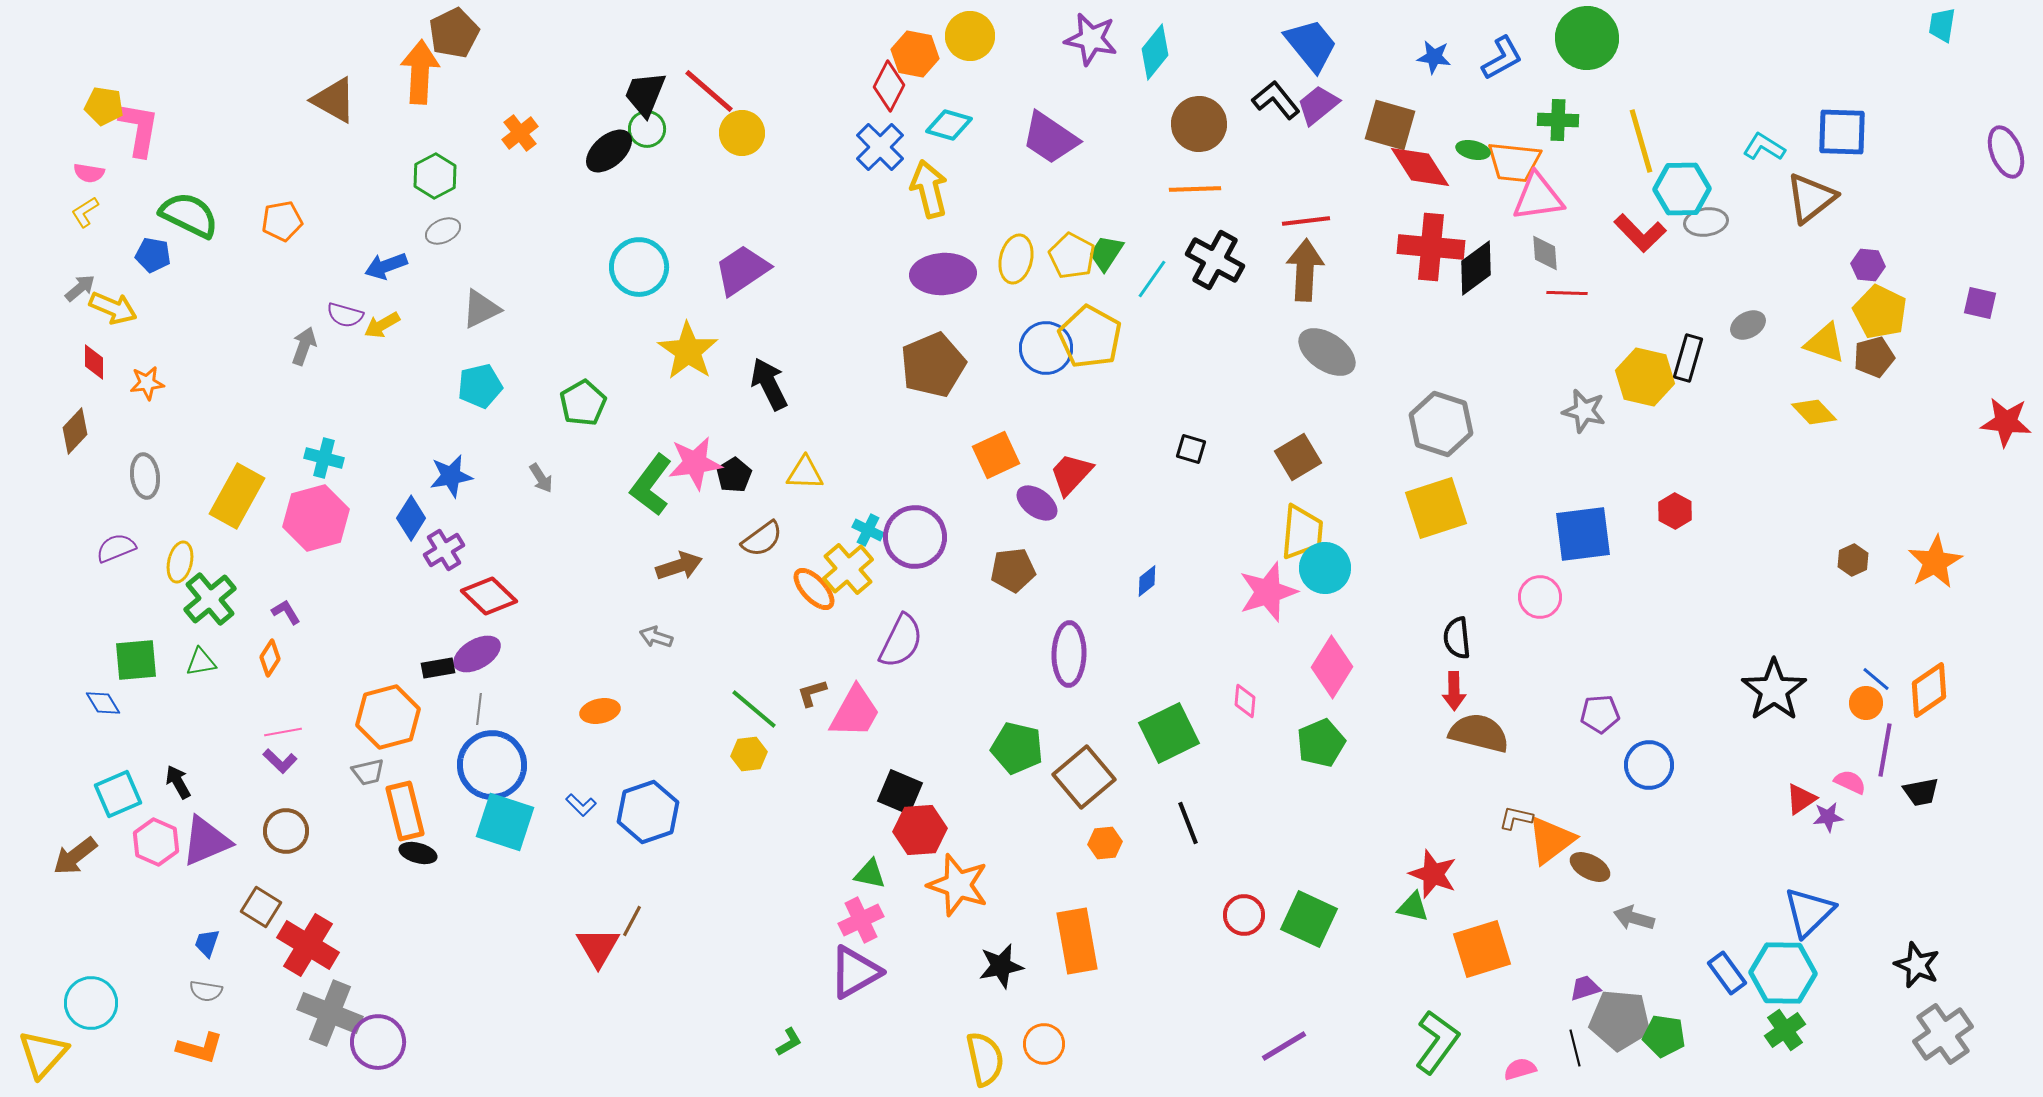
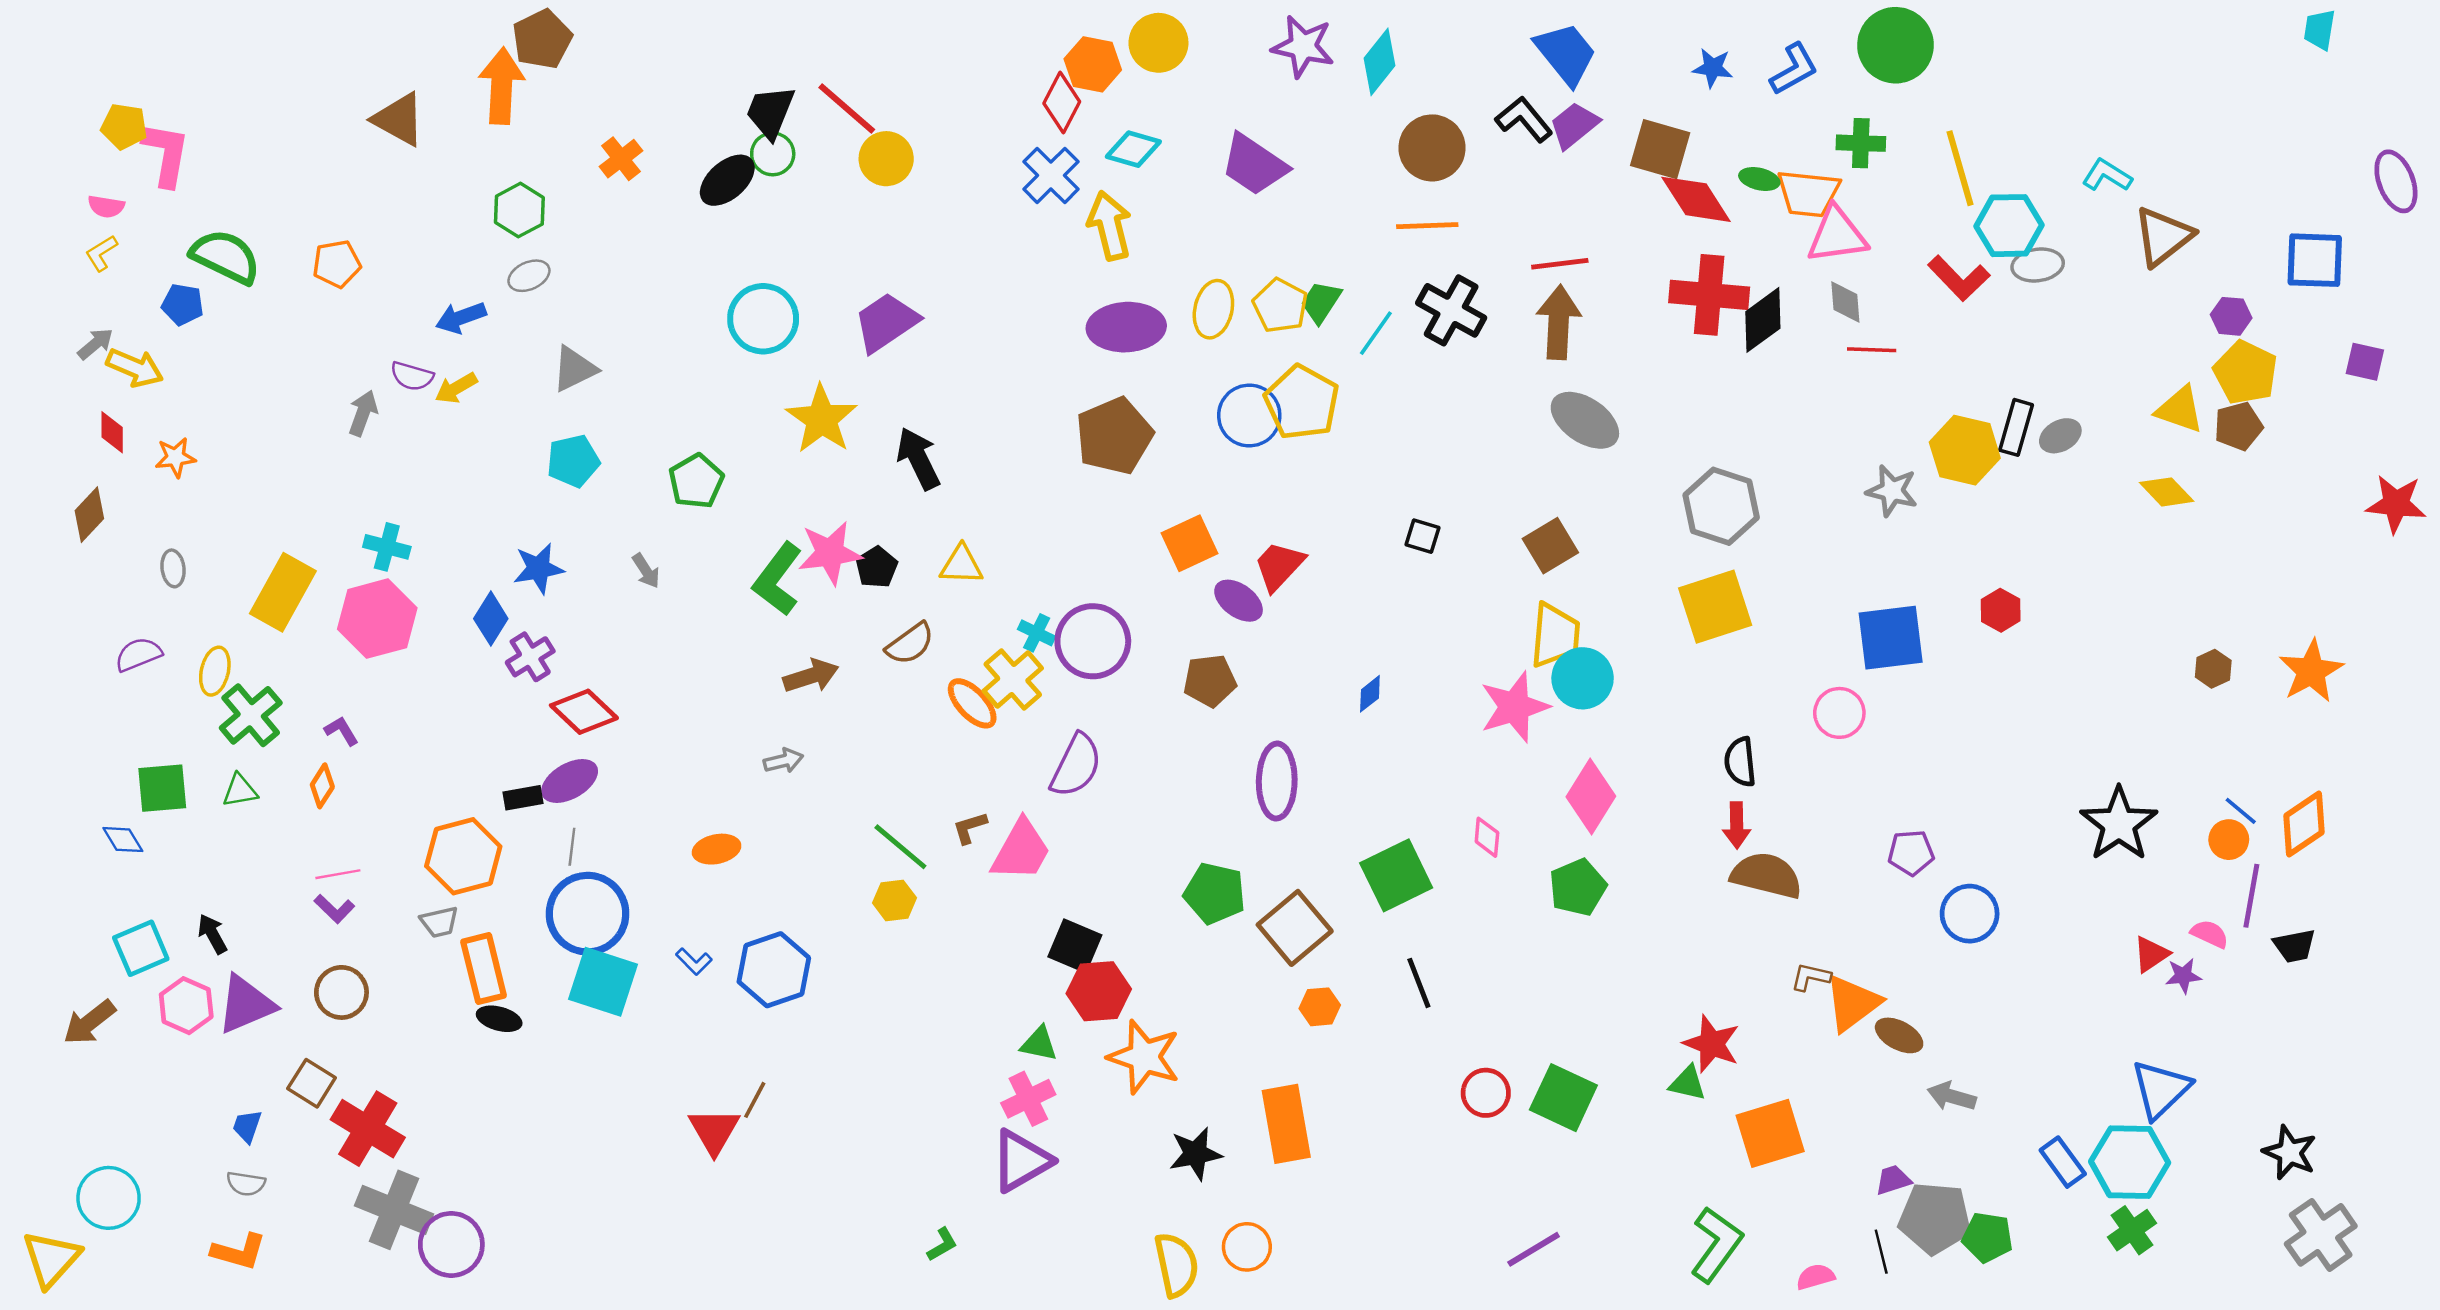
blue square: (1842, 132) -> (2315, 260), moved
gray ellipse: (1748, 325) -> (2060, 436), moved
gray ellipse: (145, 476) -> (173, 568), size x0.7
gray arrow: (656, 637) -> (783, 761), turned 148

